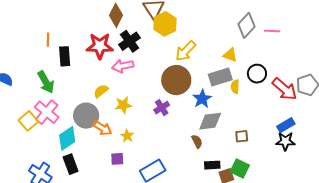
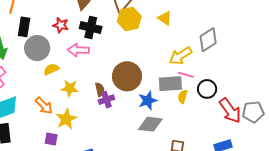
pink line: (272, 31) -> (186, 75), moved
black cross: (129, 41) -> (91, 28), turned 35
red star: (100, 46) -> (61, 25), size x0.6
yellow arrow: (186, 51) -> (181, 56), moved
yellow triangle: (230, 55) -> (165, 18), moved
gray circle: (86, 116) -> (37, 48), moved
yellow star: (127, 136) -> (66, 119), size x1.5
brown semicircle: (197, 141) -> (100, 90), moved

